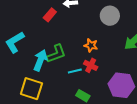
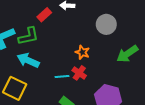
green L-shape: (56, 54) -> (28, 36), moved
cyan arrow: (40, 60) -> (28, 60), turned -95

